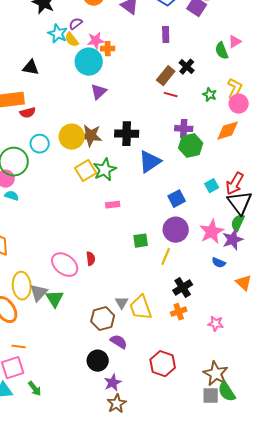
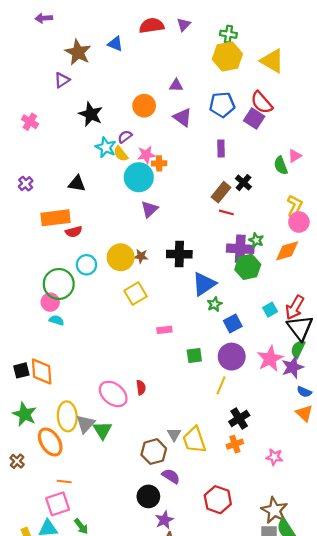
green star: (210, 95) -> (256, 240), moved
purple cross: (184, 129) -> (240, 249), size x1.4
brown star: (91, 136) -> (141, 256), size x0.6
green star: (105, 170) -> (215, 304), moved, size x0.6
green square: (141, 241) -> (194, 356), moved
blue semicircle: (219, 263) -> (304, 392), moved

